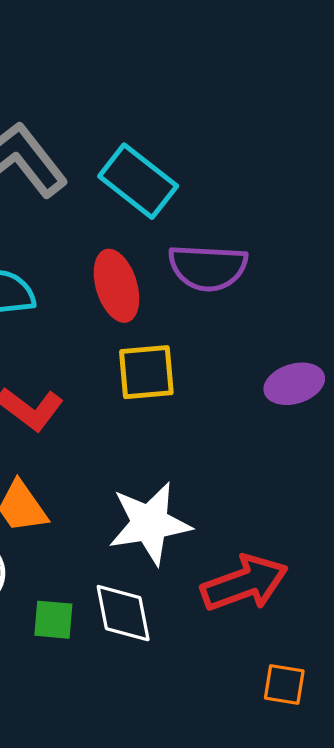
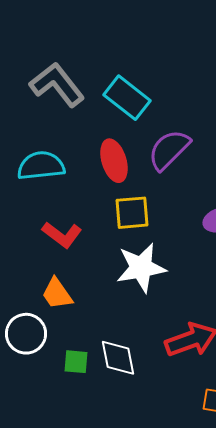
purple semicircle: (208, 267) -> (169, 150), turned 132
white star: (150, 523) -> (141, 268), moved

